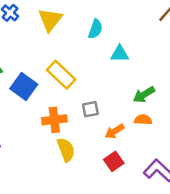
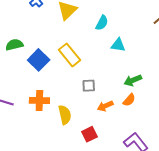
orange cross: (54, 120) -> (39, 100), moved
orange semicircle: (143, 120) -> (129, 100), turned 120
red square: (114, 161) -> (89, 134), moved

